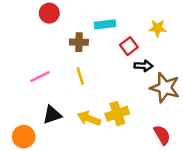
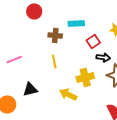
pink line: (40, 77) -> (14, 59), moved
yellow cross: (117, 114) -> (85, 77), moved
yellow arrow: (89, 118) -> (68, 94), moved

